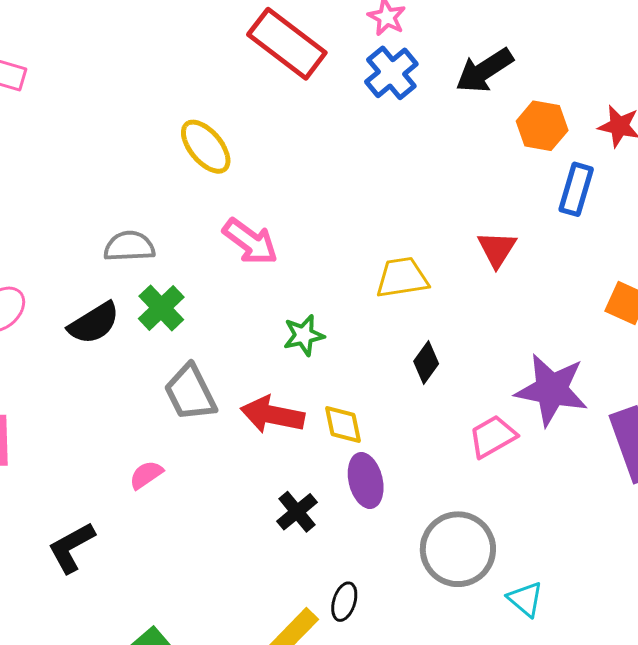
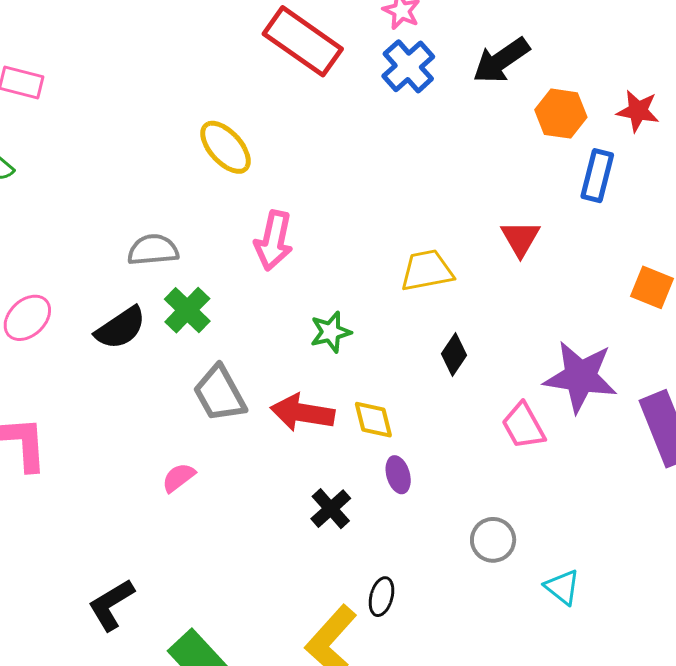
pink arrow: (250, 242) -> (274, 241), turned 68
pink trapezoid: (493, 436) -> (523, 426), turned -87
purple ellipse: (366, 481) -> (398, 475), size x0.7
black L-shape: (71, 547) -> (111, 605), moved
gray circle: (458, 549) -> (493, 540), size x0.6

